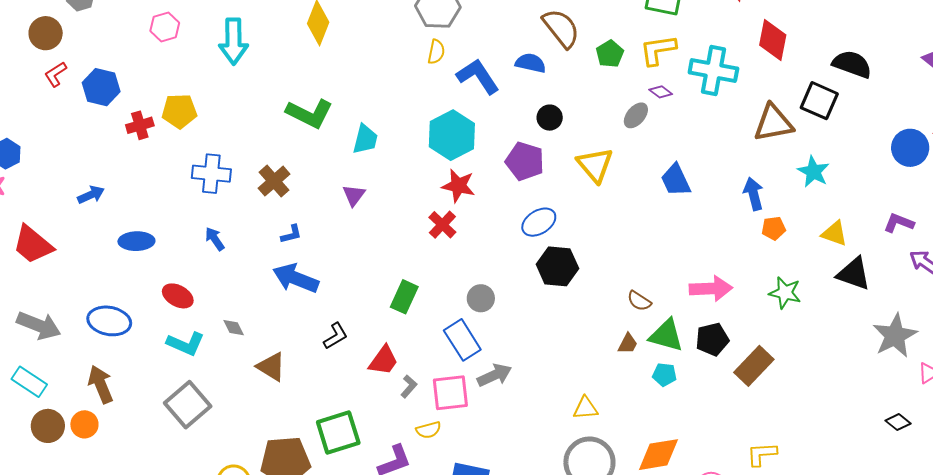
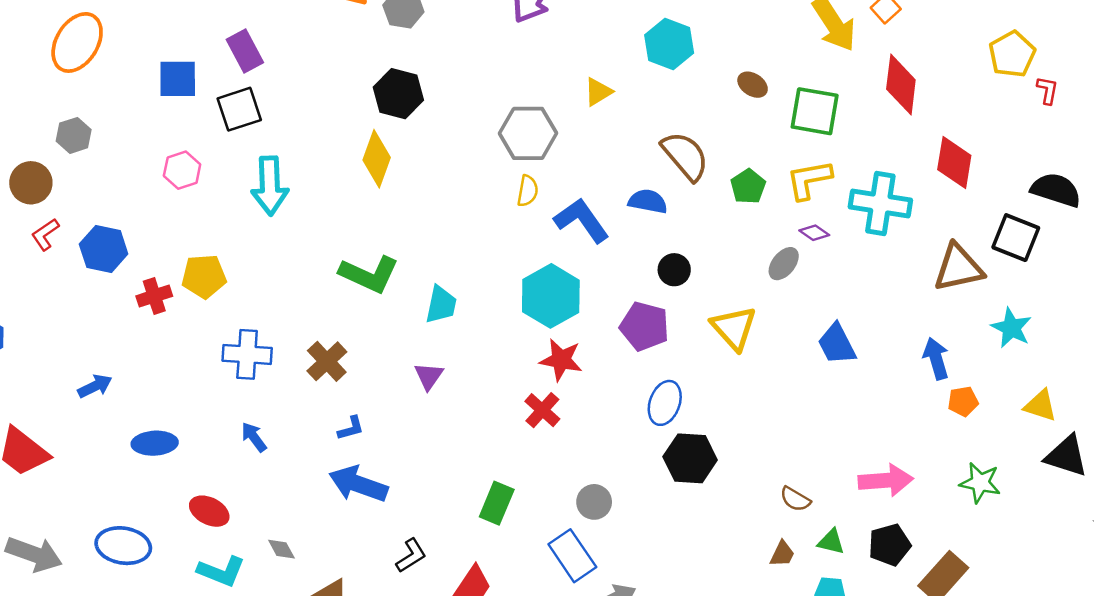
blue ellipse: (539, 222) -> (665, 403), turned -36
green triangle: (666, 335) -> (831, 542), size x0.6

